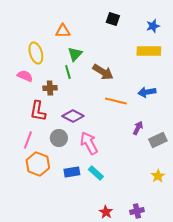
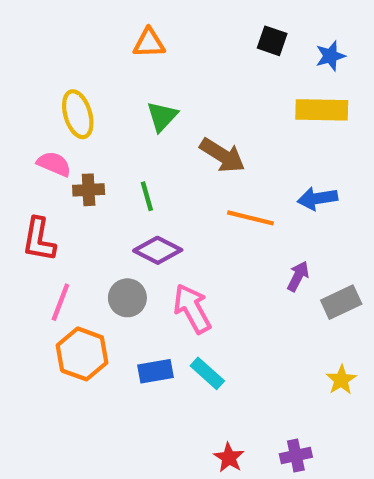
black square: (113, 19) -> (272, 41), moved
orange triangle: (63, 31) -> (149, 43), moved
green line: (68, 72) -> (147, 196), moved
brown cross: (50, 88) -> (89, 190), moved
red L-shape: (38, 111) -> (39, 240), moved

